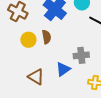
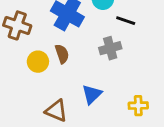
gray cross: (81, 55) -> (110, 48), moved

